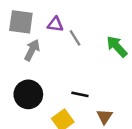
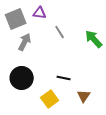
gray square: (21, 22) -> (16, 19), turned -30
purple triangle: (55, 24) -> (40, 13), moved

